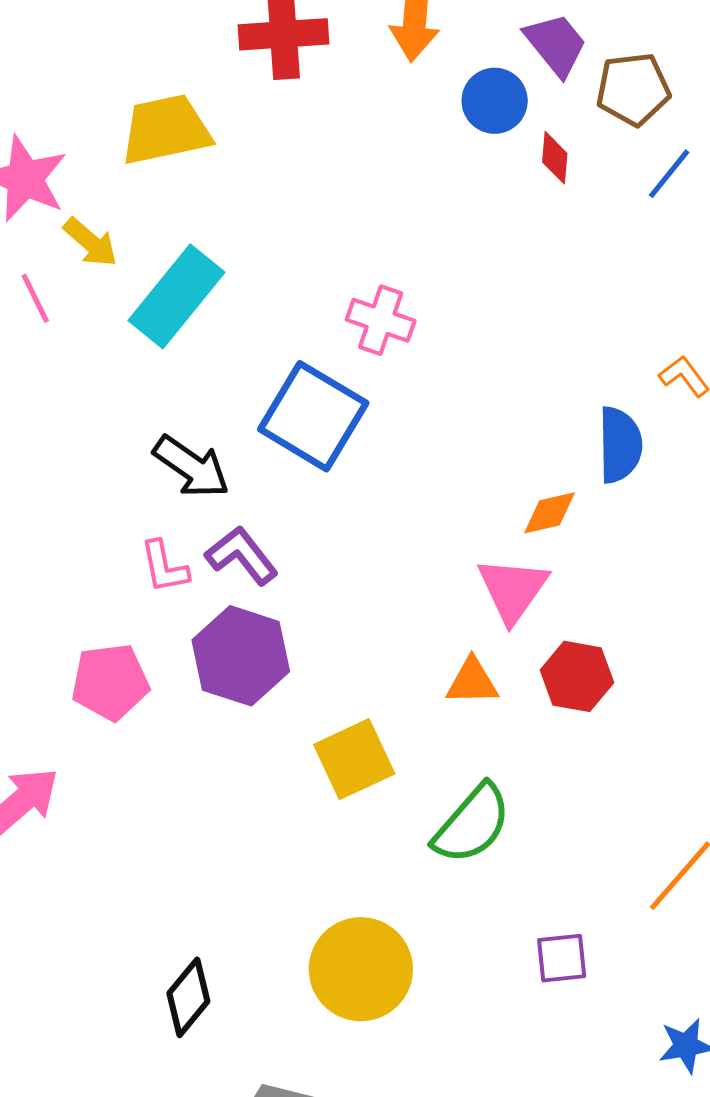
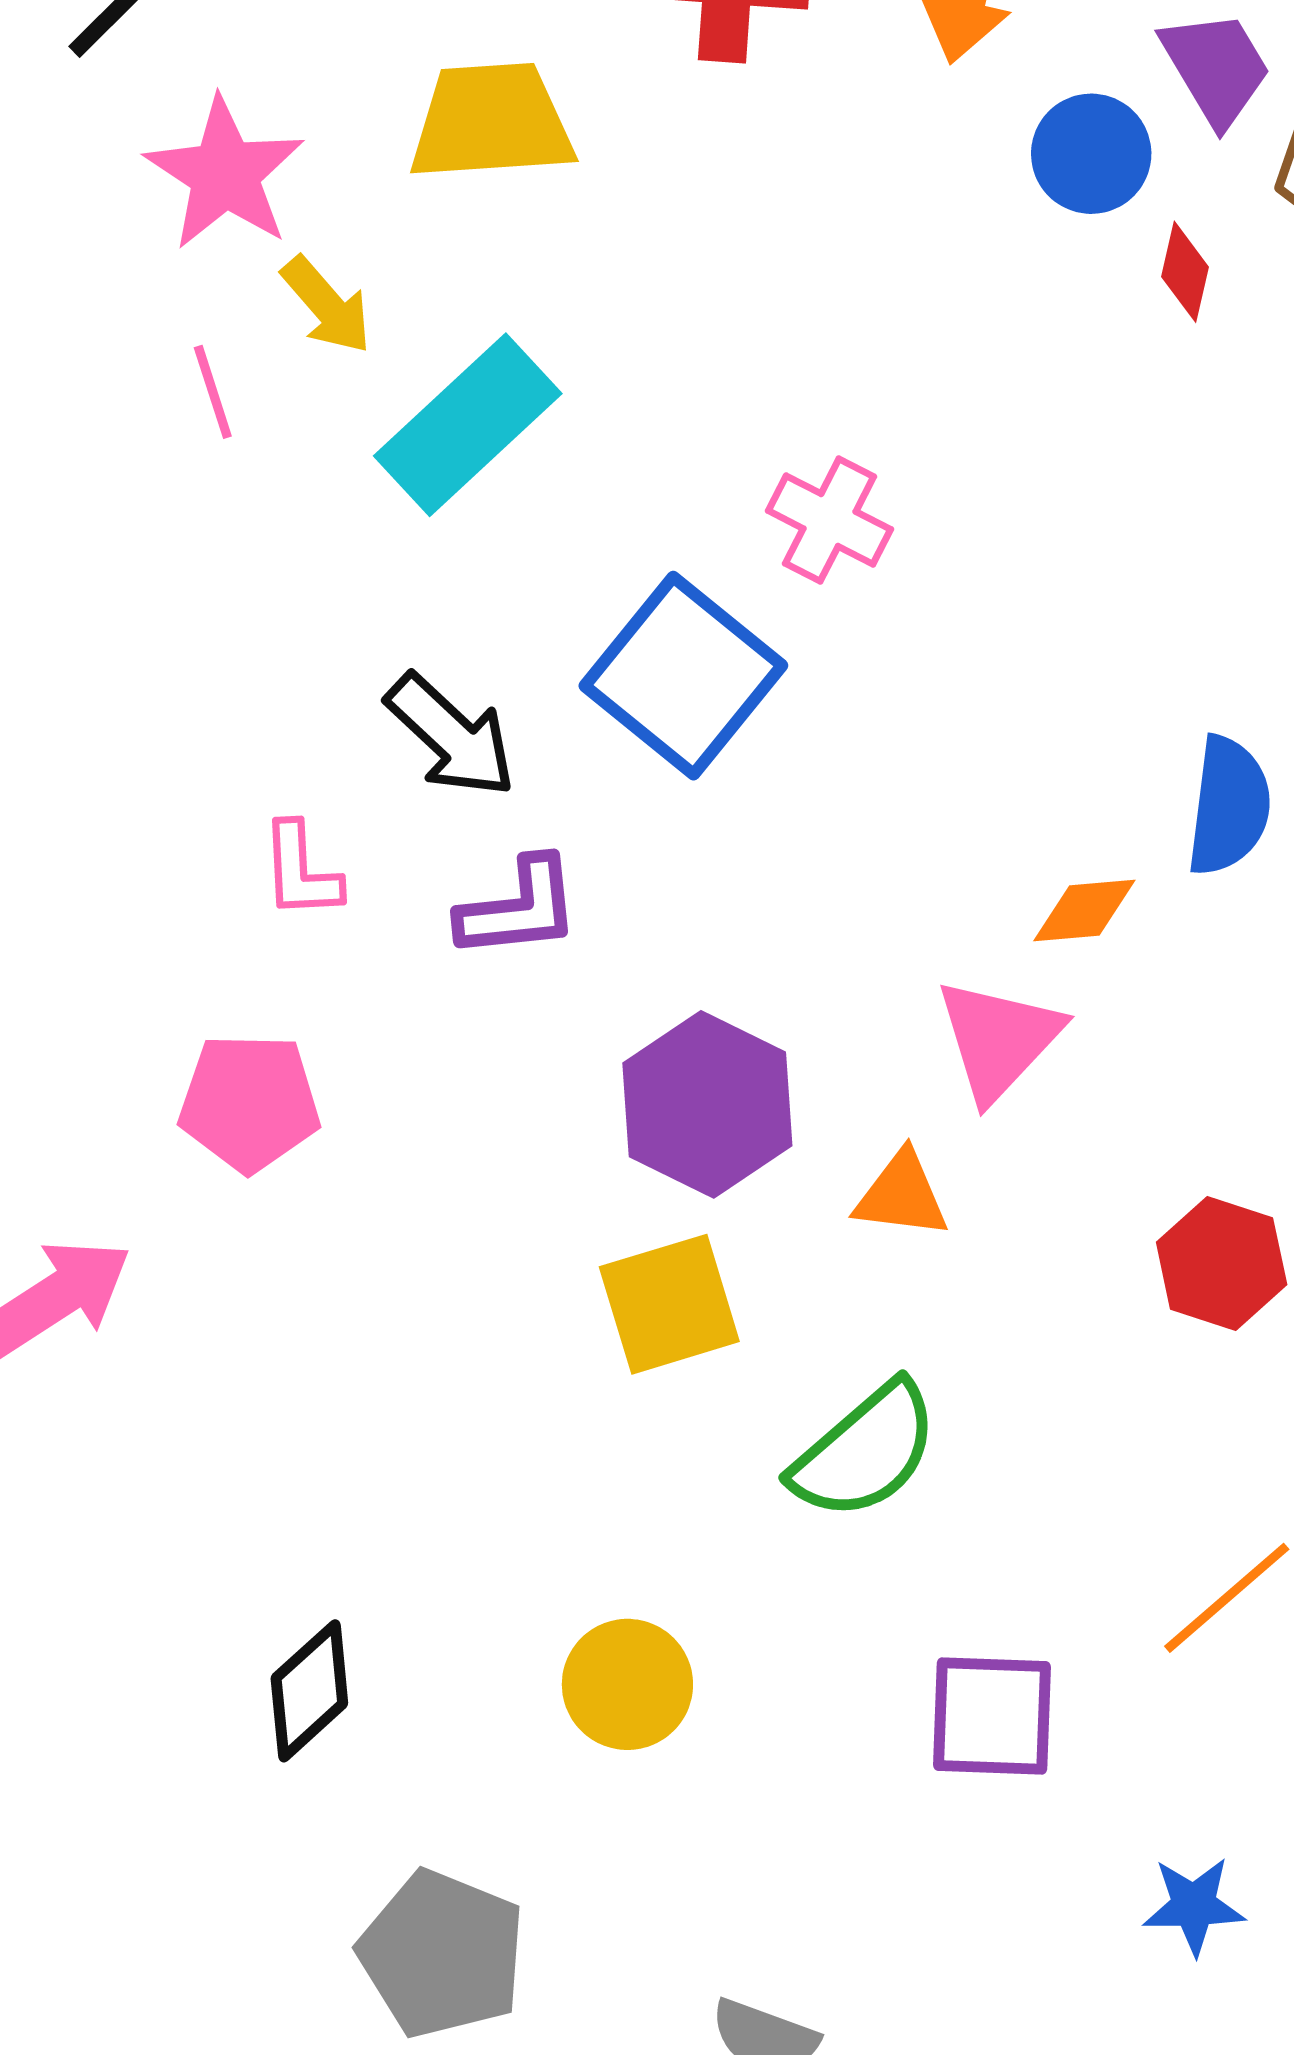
purple L-shape: (242, 555) -> (519, 908), turned 114
pink L-shape: (164, 567) -> (301, 871), moved
purple hexagon: (241, 656) -> (707, 1104), moved
red hexagon: (577, 676) -> (1222, 1263), moved
purple square: (562, 958) -> (992, 1716), size x1.4
yellow circle: (361, 969) -> (627, 1684), size x0.7

